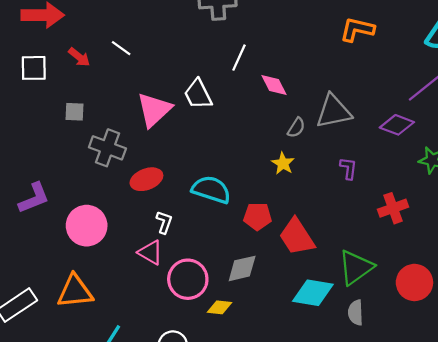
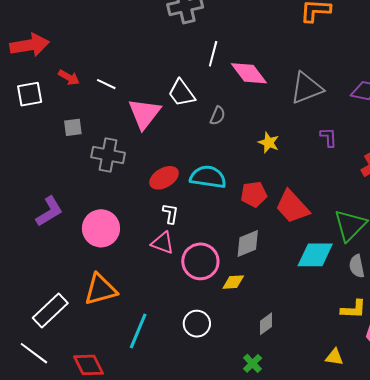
white line: (121, 48) -> (106, 84), moved
pink diamond: (274, 85) -> (249, 73), size x1.4
gray semicircle: (296, 128) -> (218, 116), moved
red ellipse: (146, 179) -> (164, 178), moved

